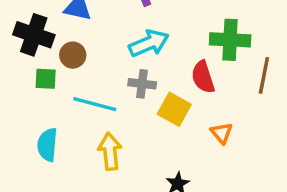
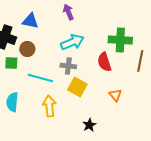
yellow square: (174, 109) -> (77, 87), moved

